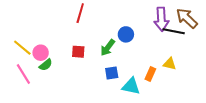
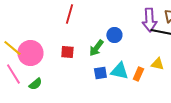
pink circle: (41, 53) -> (30, 53), size x1.6
green semicircle: (46, 65) -> (35, 84), moved
cyan triangle: (131, 86) -> (119, 71), moved

